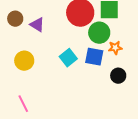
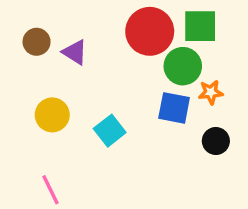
cyan square: (68, 58) -> (110, 131), moved

